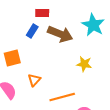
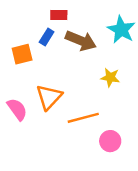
orange square: (12, 58) -> (22, 54), moved
orange triangle: (34, 80) -> (49, 97), size x1.6

